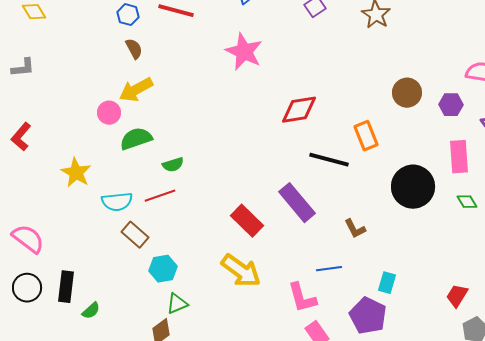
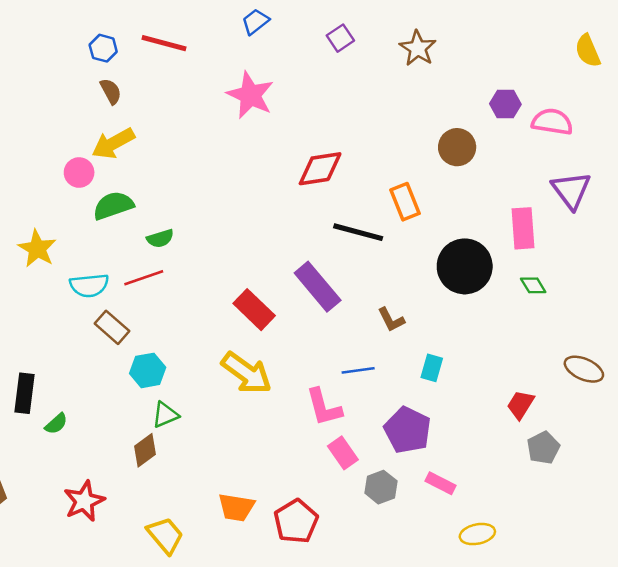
purple hexagon: (451, 105) -> (505, 104), moved
cyan rectangle: (387, 283) -> (432, 368), moved

